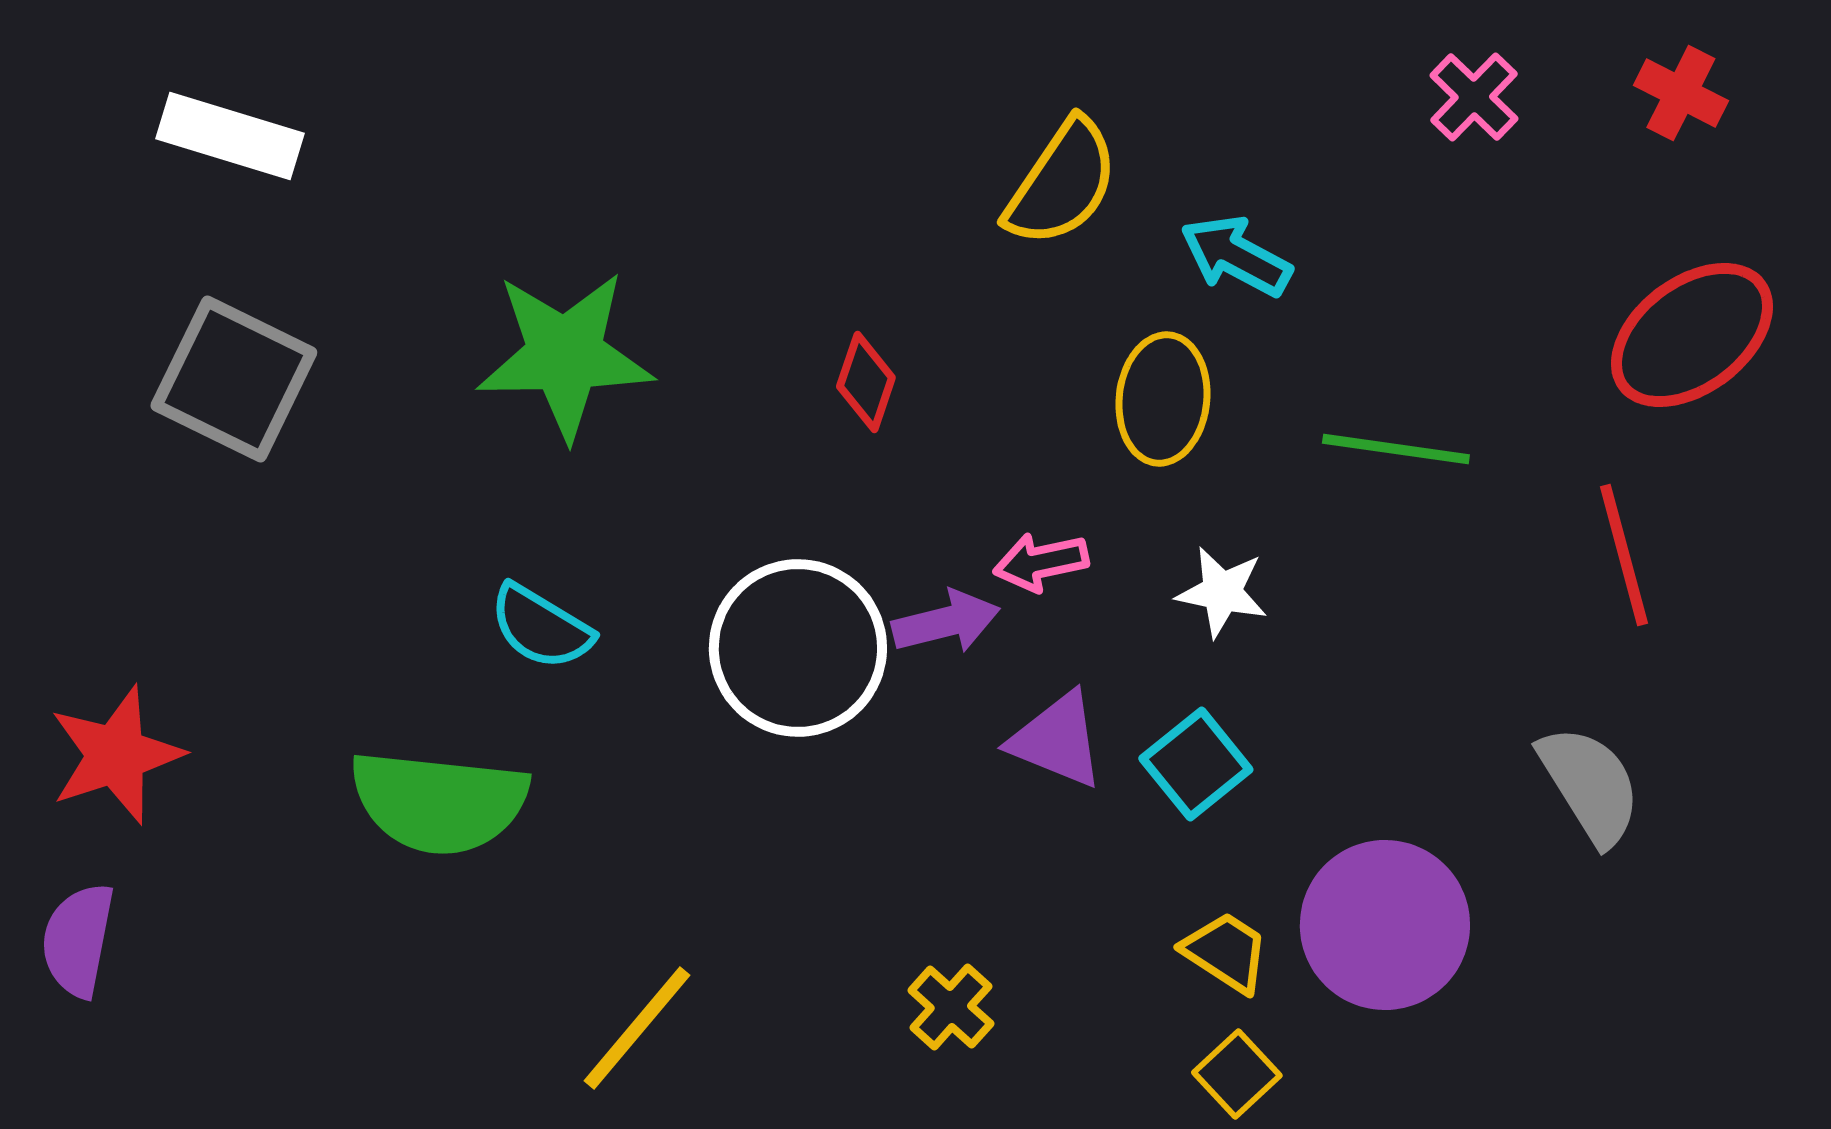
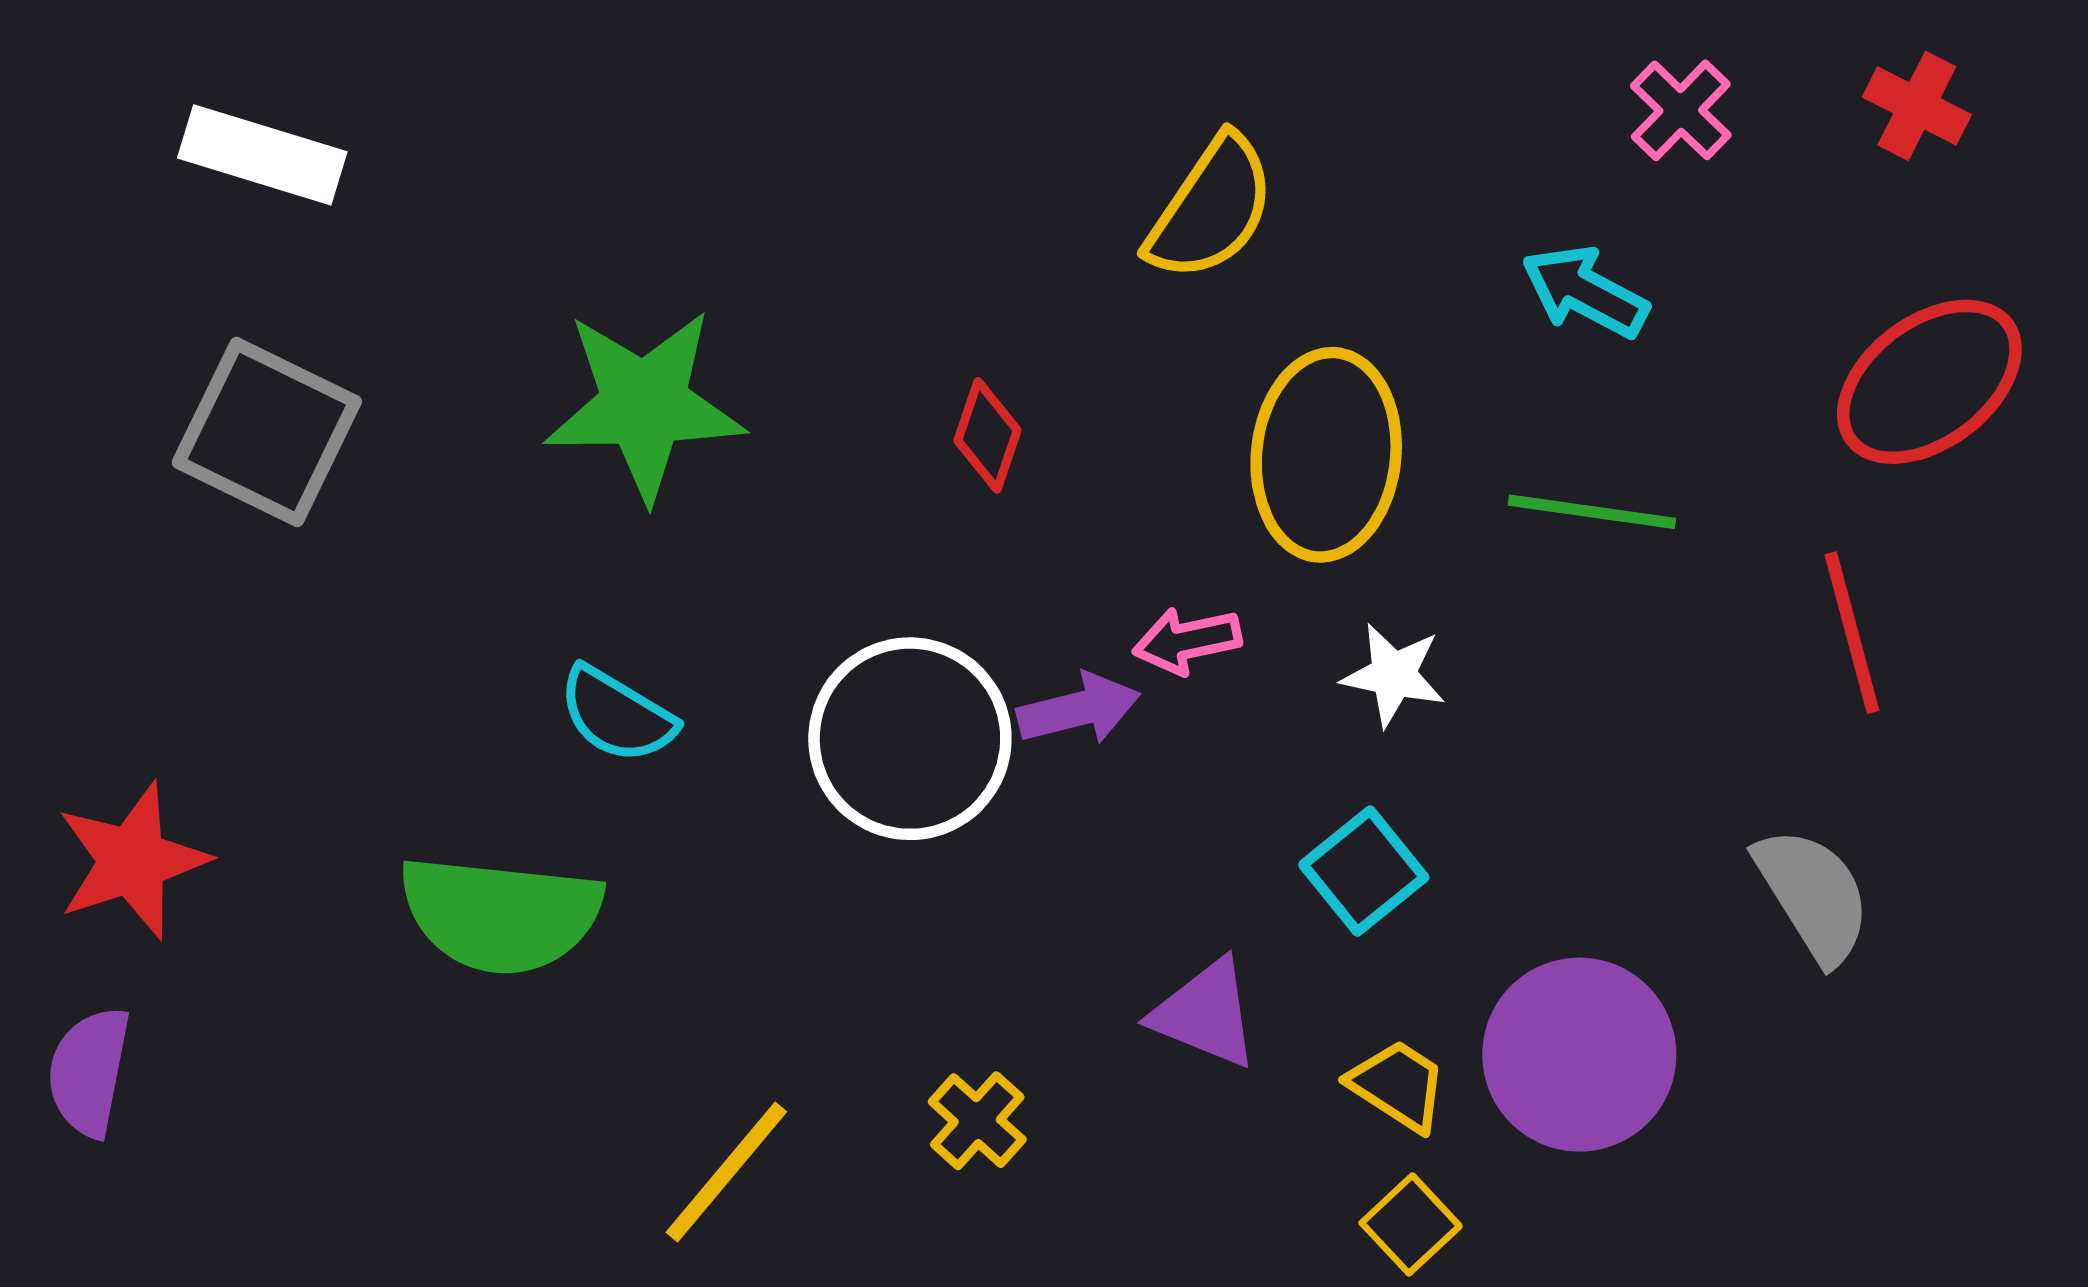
cyan arrow: (1236, 256) -> (1585, 292), moved
yellow ellipse: (1163, 399) -> (1326, 455), size x1.4
purple triangle: (1057, 740) -> (1205, 1014), moved
yellow cross: (951, 1007) -> (977, 1121), moved

